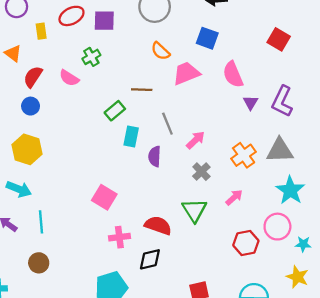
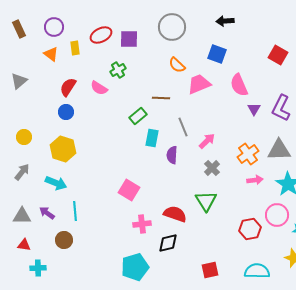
orange triangle: (13, 53) -> (51, 54), moved
pink arrow: (234, 197) -> (255, 180), moved, turned 35
brown circle: (39, 263) -> (64, 240), moved

